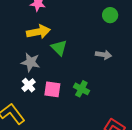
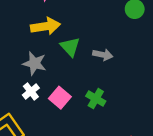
gray arrow: (104, 55) -> (103, 55), moved
pink square: (52, 89) -> (60, 98), turned 30

